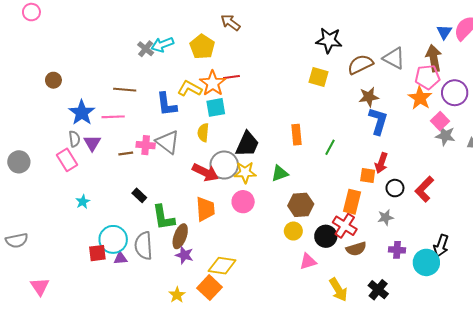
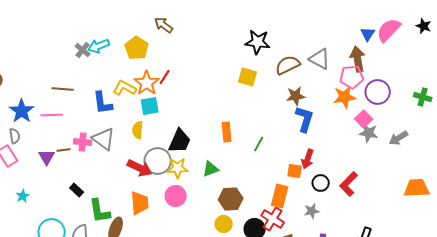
red line: (232, 77) -> (165, 77), turned -49
orange star: (420, 98) -> (345, 97), turned 30
purple triangle: (92, 143) -> (47, 157), moved

